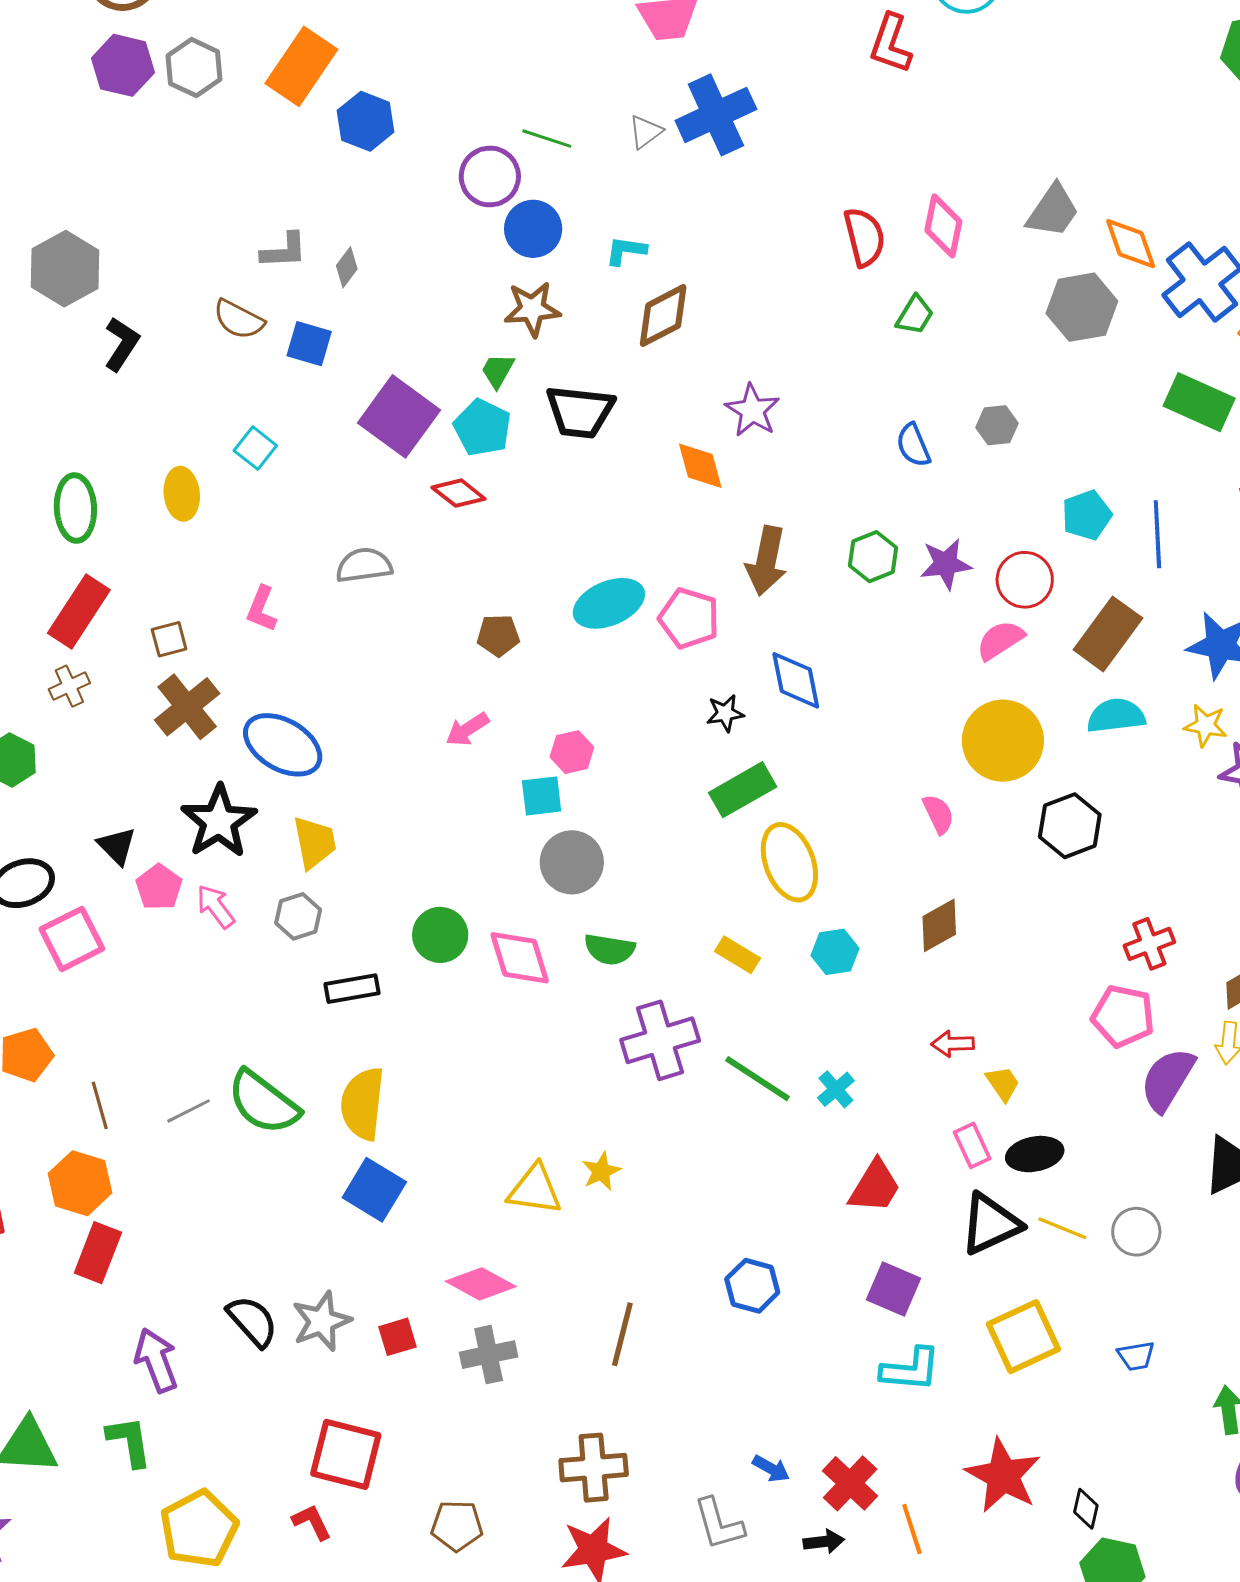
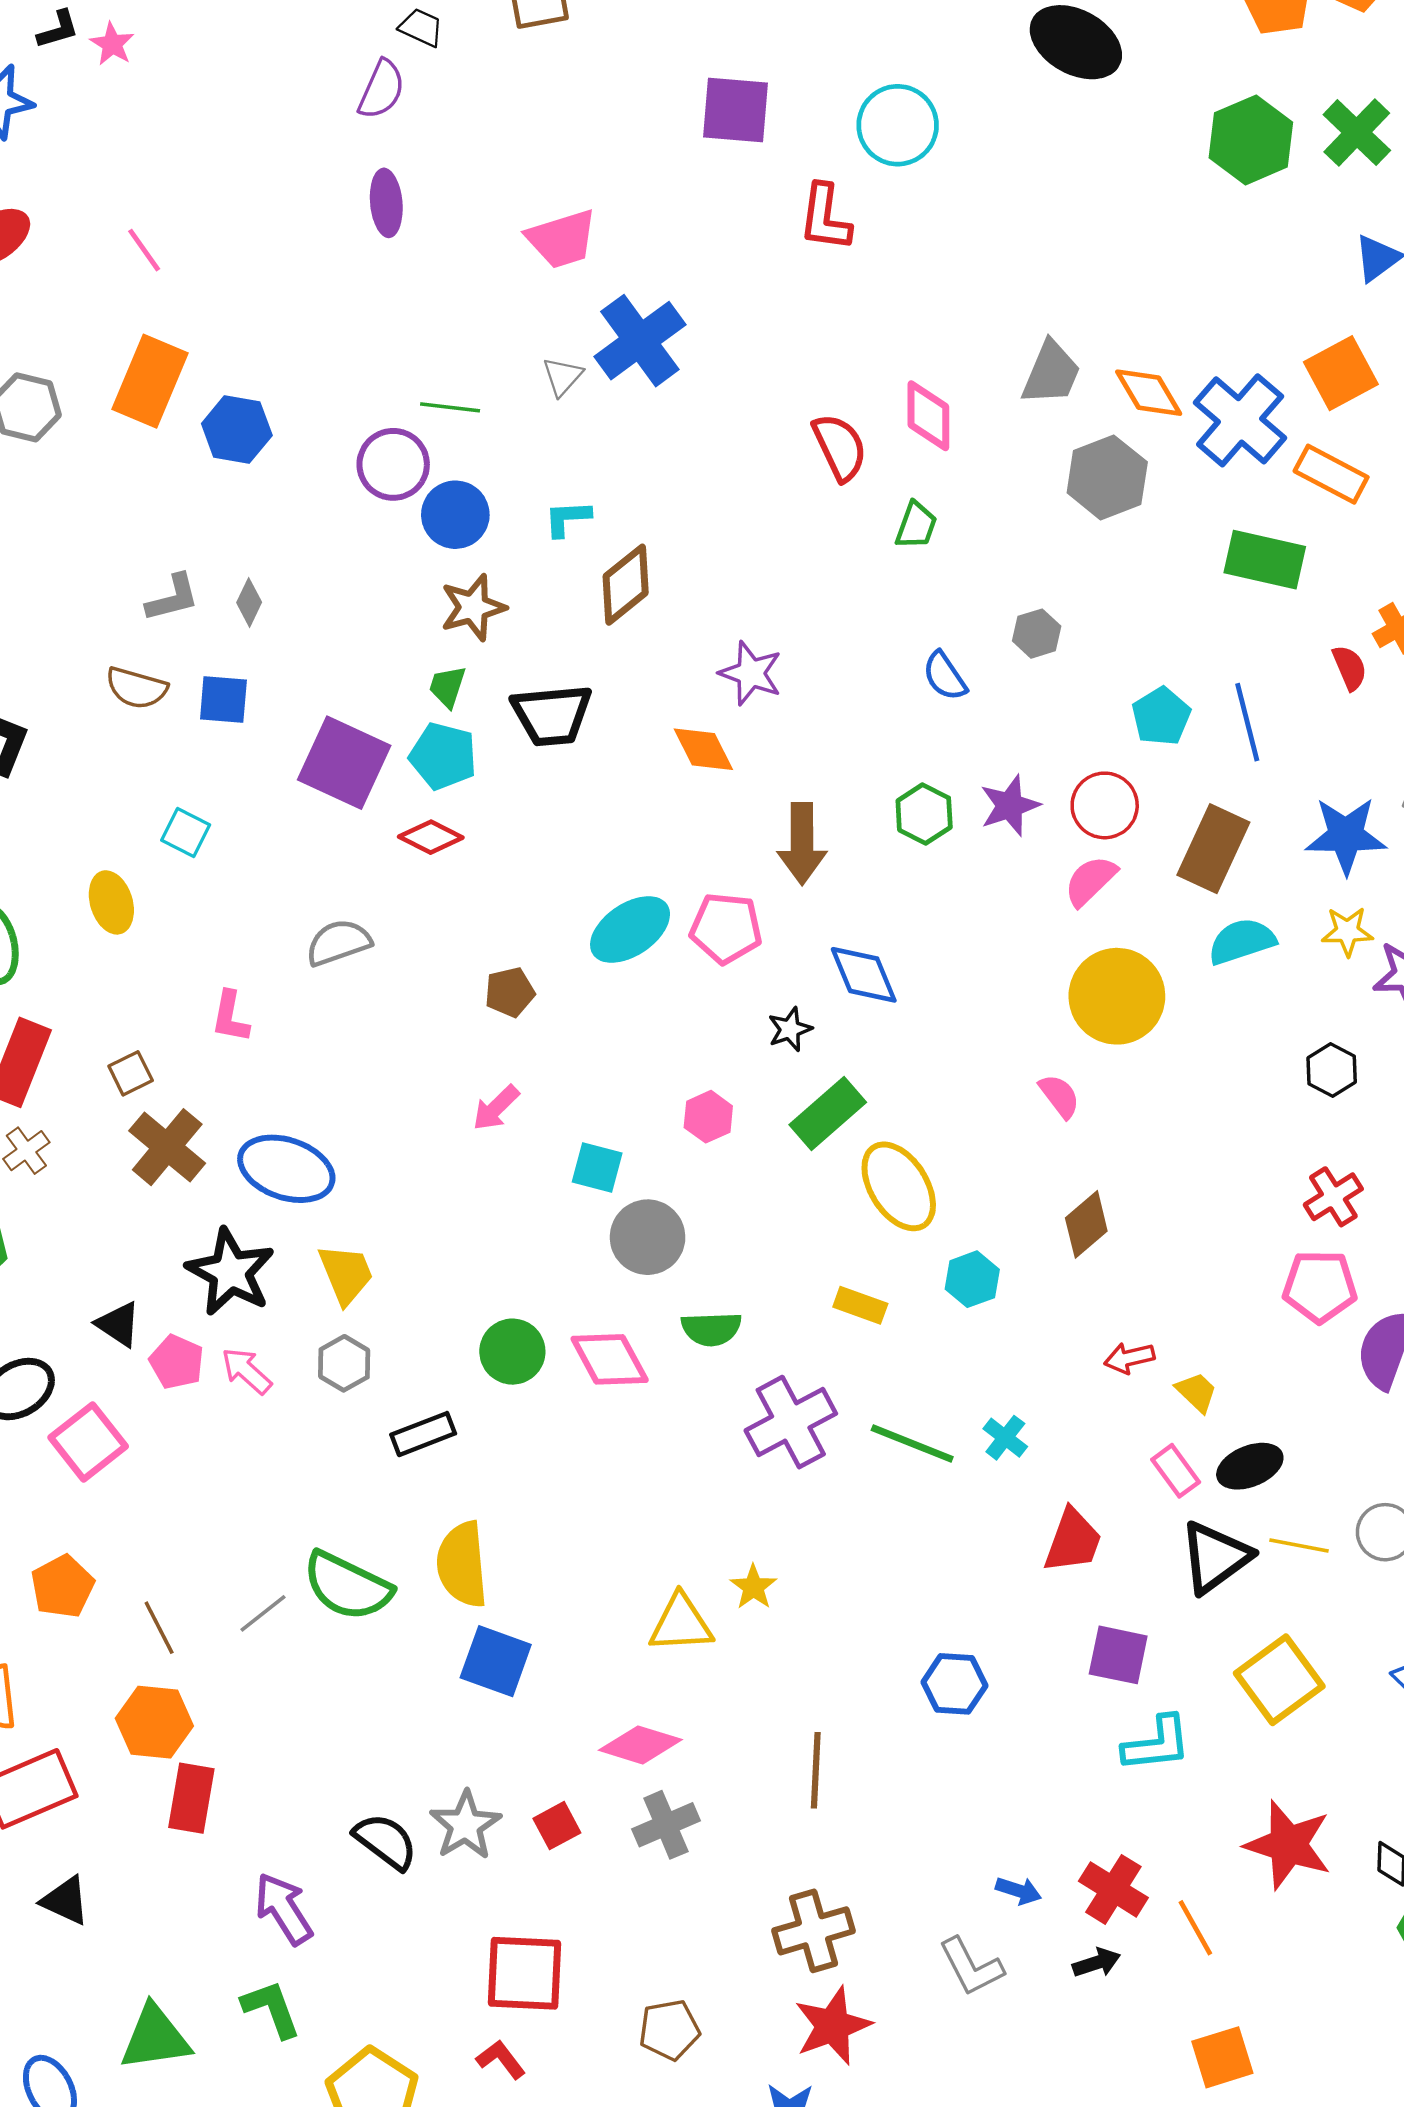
pink hexagon: (572, 752) -> (708, 1117), moved
cyan square: (542, 796) -> (597, 1168), turned 33
black hexagon: (1070, 826) -> (1332, 1070), moved, size x0.7

